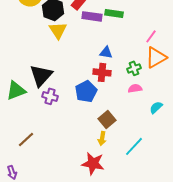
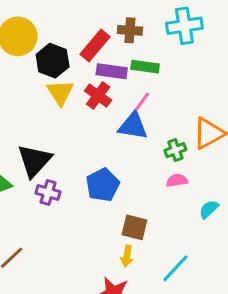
pink line: (151, 36) -> (142, 102), moved
blue triangle: (106, 52) -> (133, 126), size x1.5
red cross: (102, 72) -> (98, 95), moved, turned 30
brown square: (107, 119) -> (134, 227), turned -36

